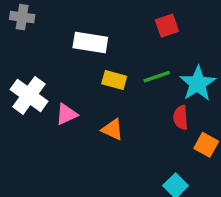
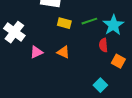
pink triangle: (66, 114) -> (36, 52), moved

